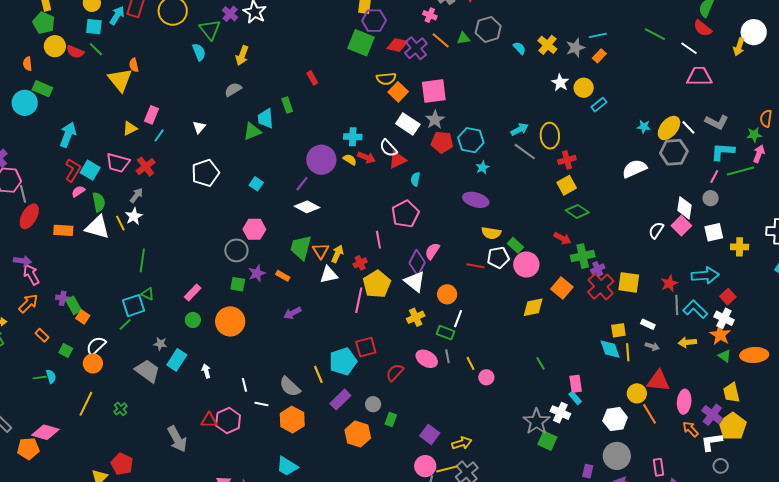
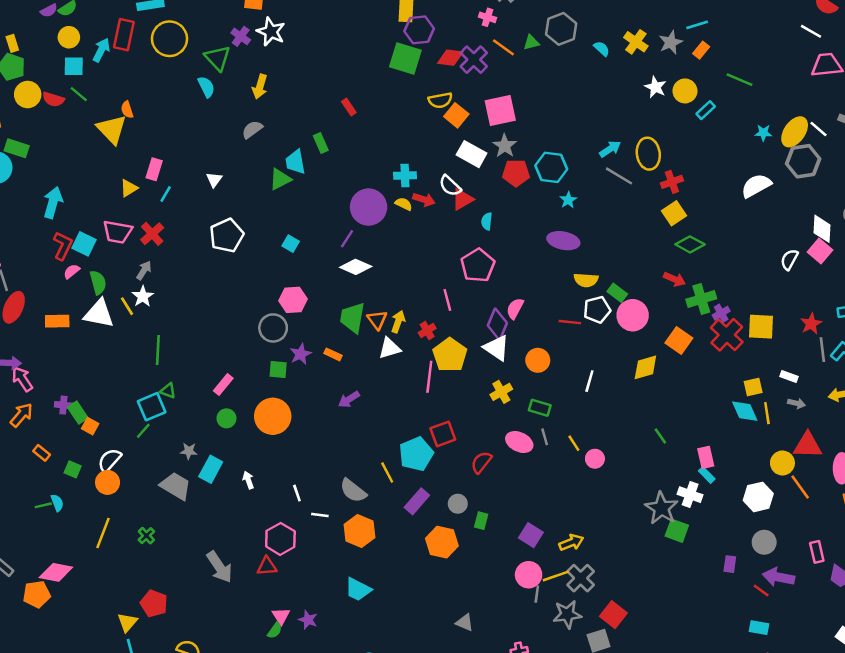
green line: (655, 34) -> (739, 80), moved
white line: (458, 319) -> (589, 381), moved
red triangle: (209, 420) -> (267, 566), moved
gray circle: (617, 456) -> (764, 542), size x0.7

